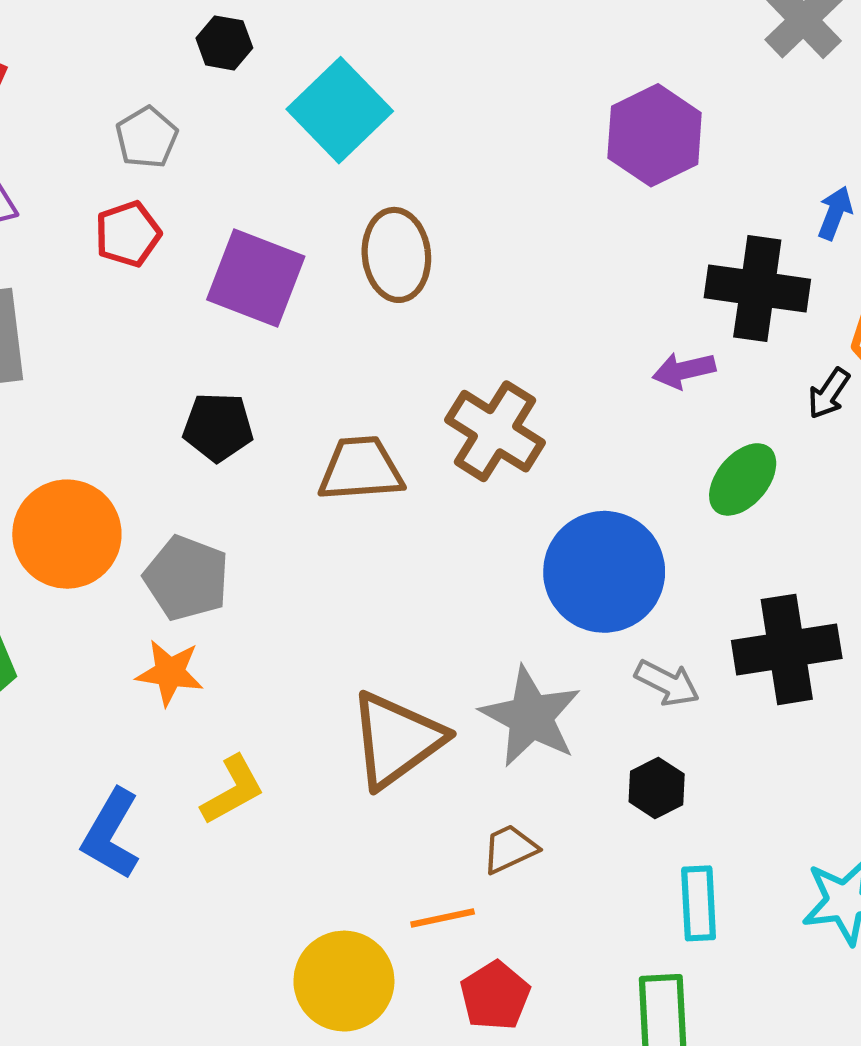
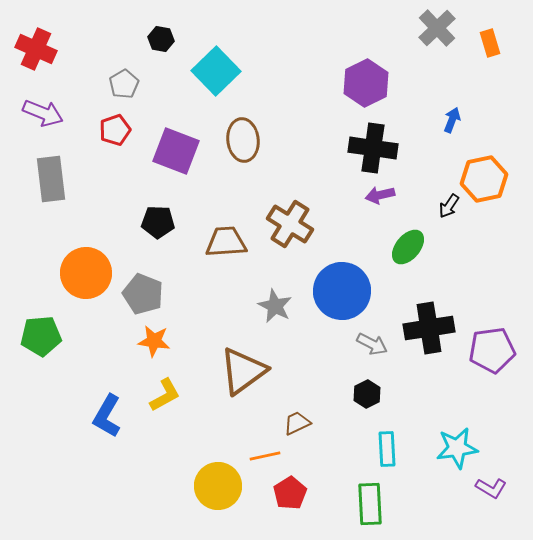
black cross: (757, 289) -> (373, 148), moved
orange star: (170, 673) -> (154, 341), moved
gray star: (531, 717) -> (275, 306), moved, size x0.7

